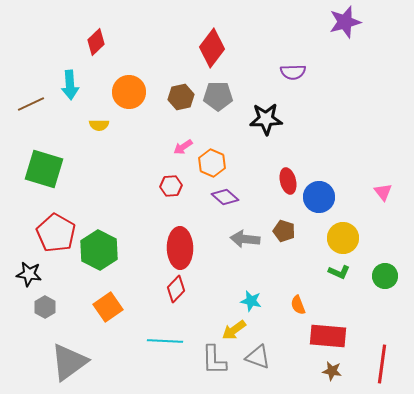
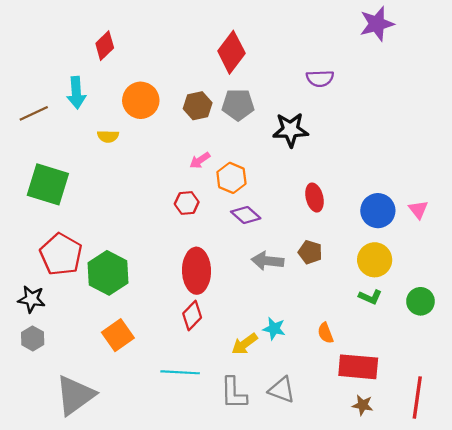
blue circle: (319, 197) -> (378, 211), moved
gray hexagon: (45, 307) -> (33, 338), moved
yellow arrow: (234, 330) -> (245, 344), moved

